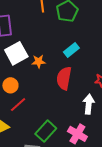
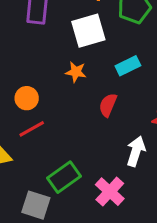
white square: (16, 53) -> (88, 31), moved
red semicircle: (64, 78) -> (108, 105), size x0.7

